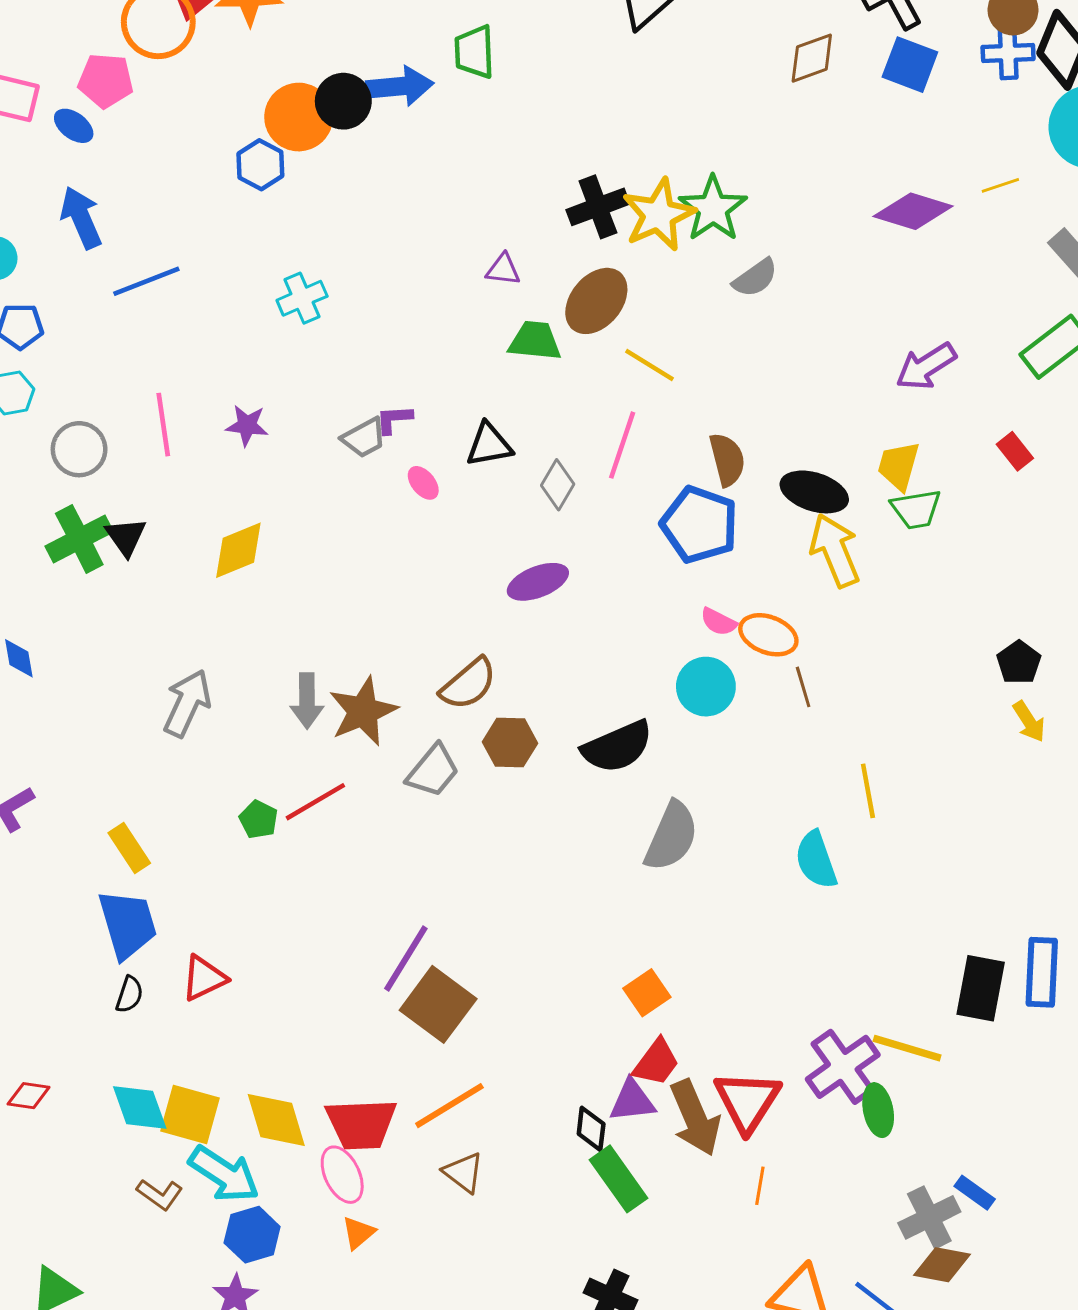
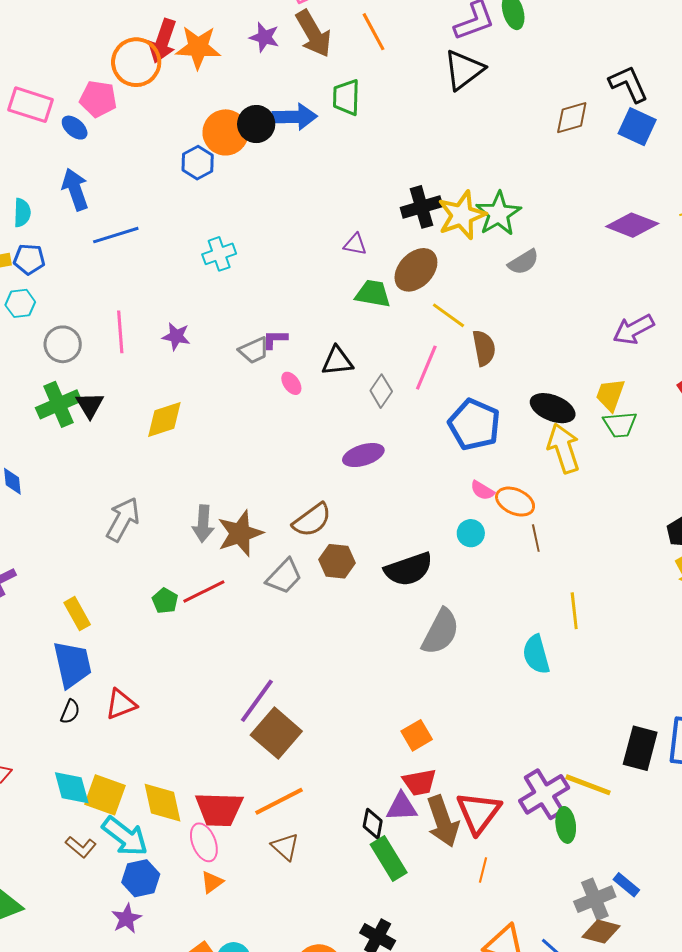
brown semicircle: (727, 460) -> (484, 348), moved
cyan circle: (706, 687) -> (471, 533), size x0.7
red trapezoid: (656, 1062) -> (419, 782), turned 39

